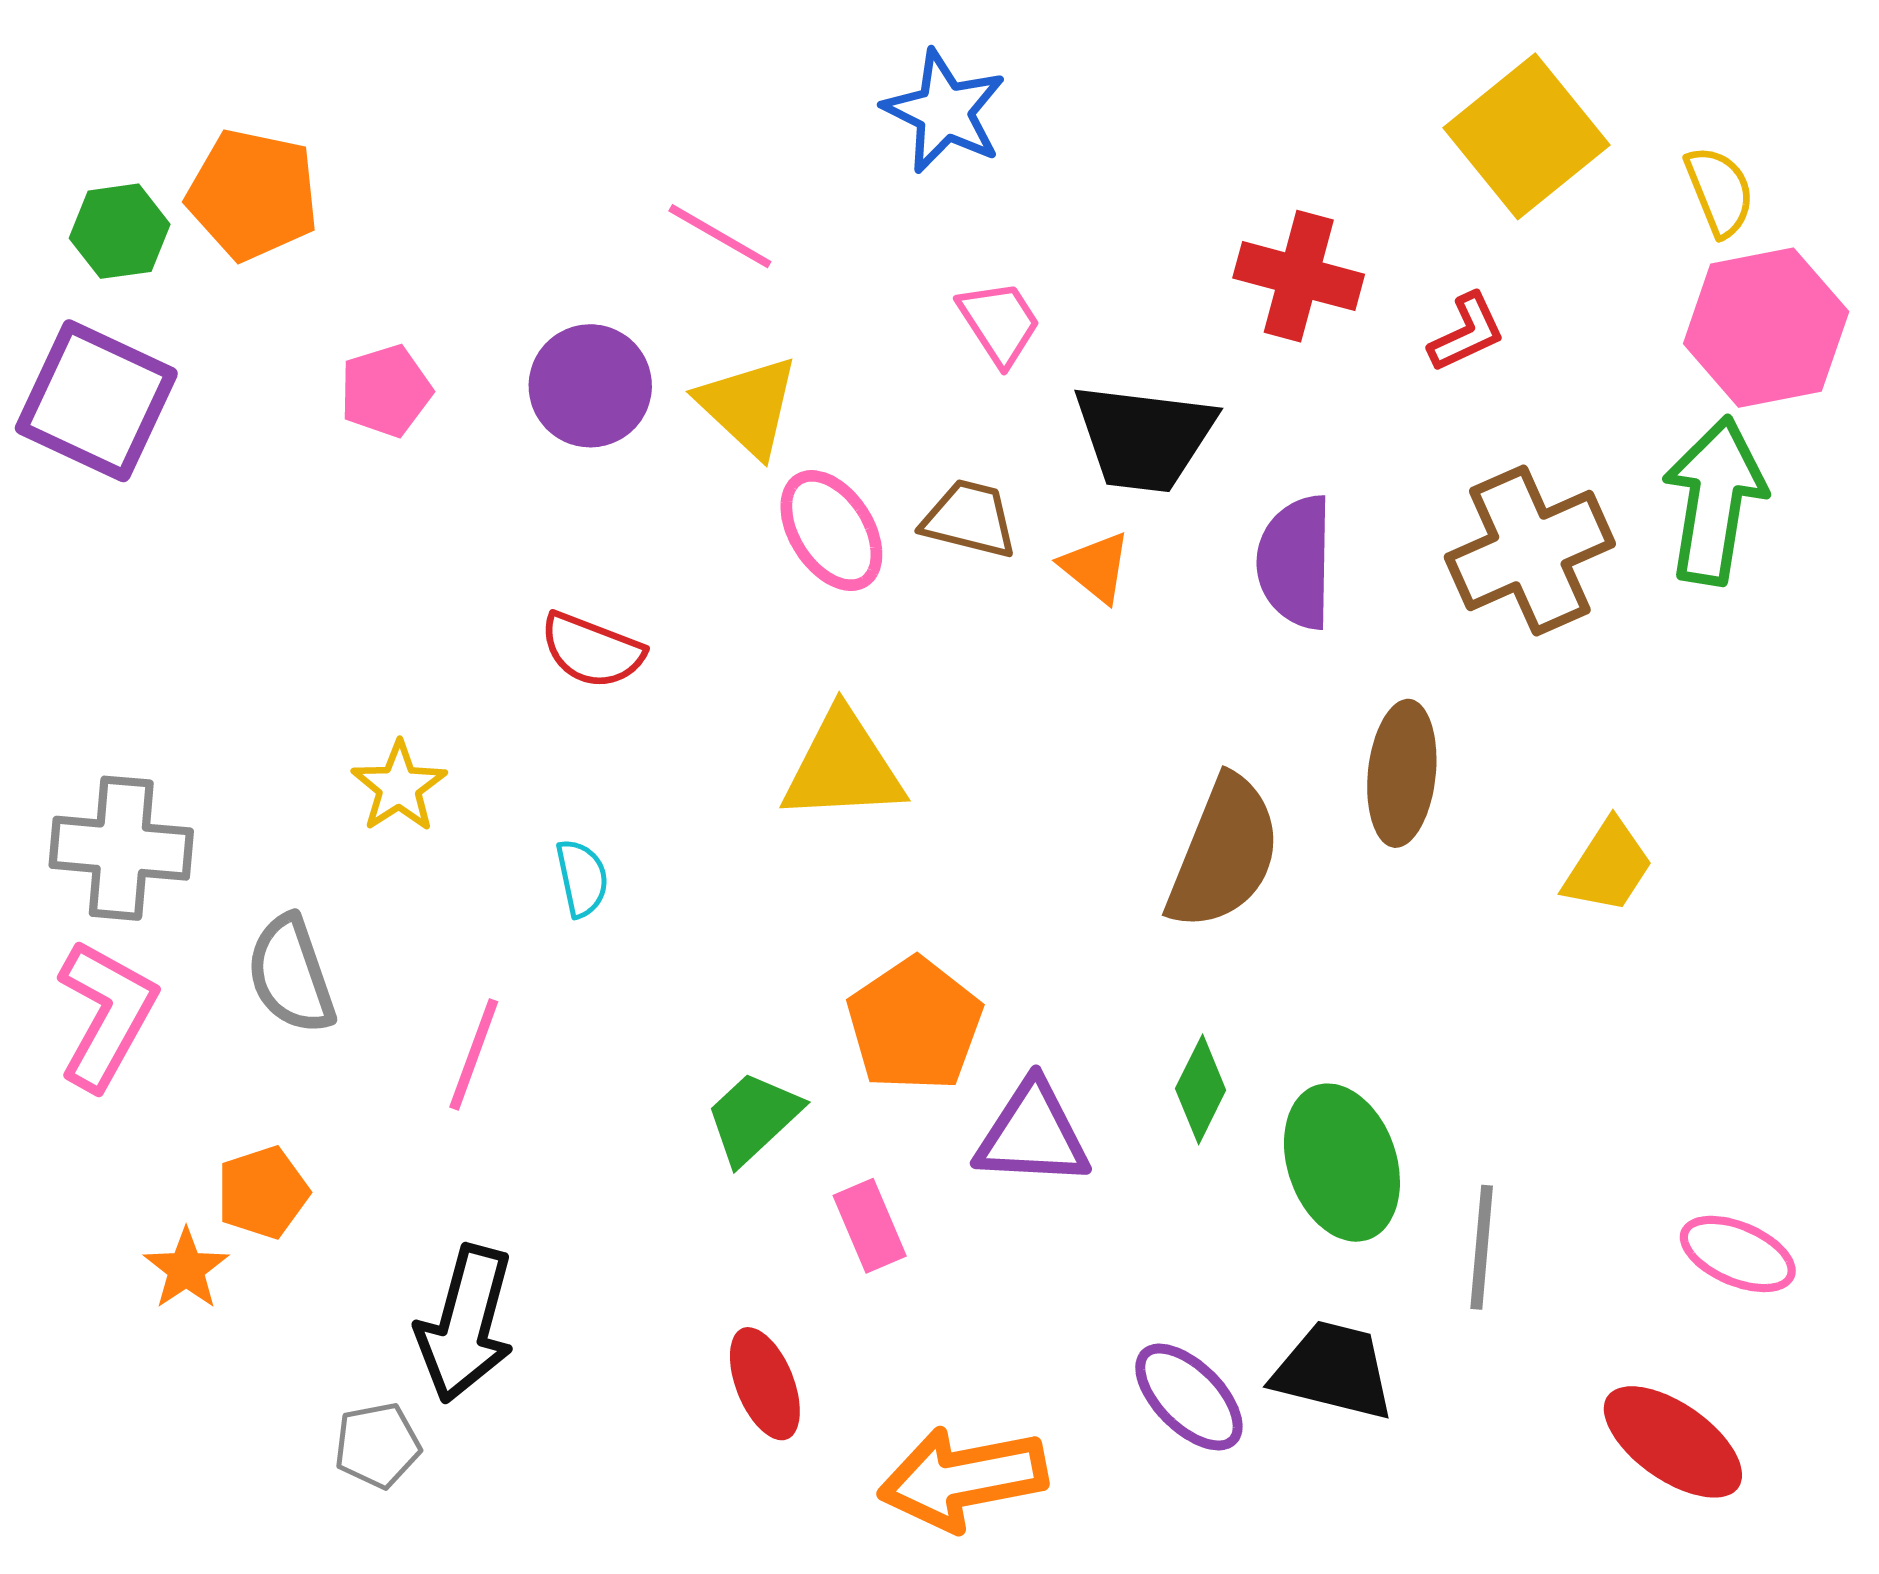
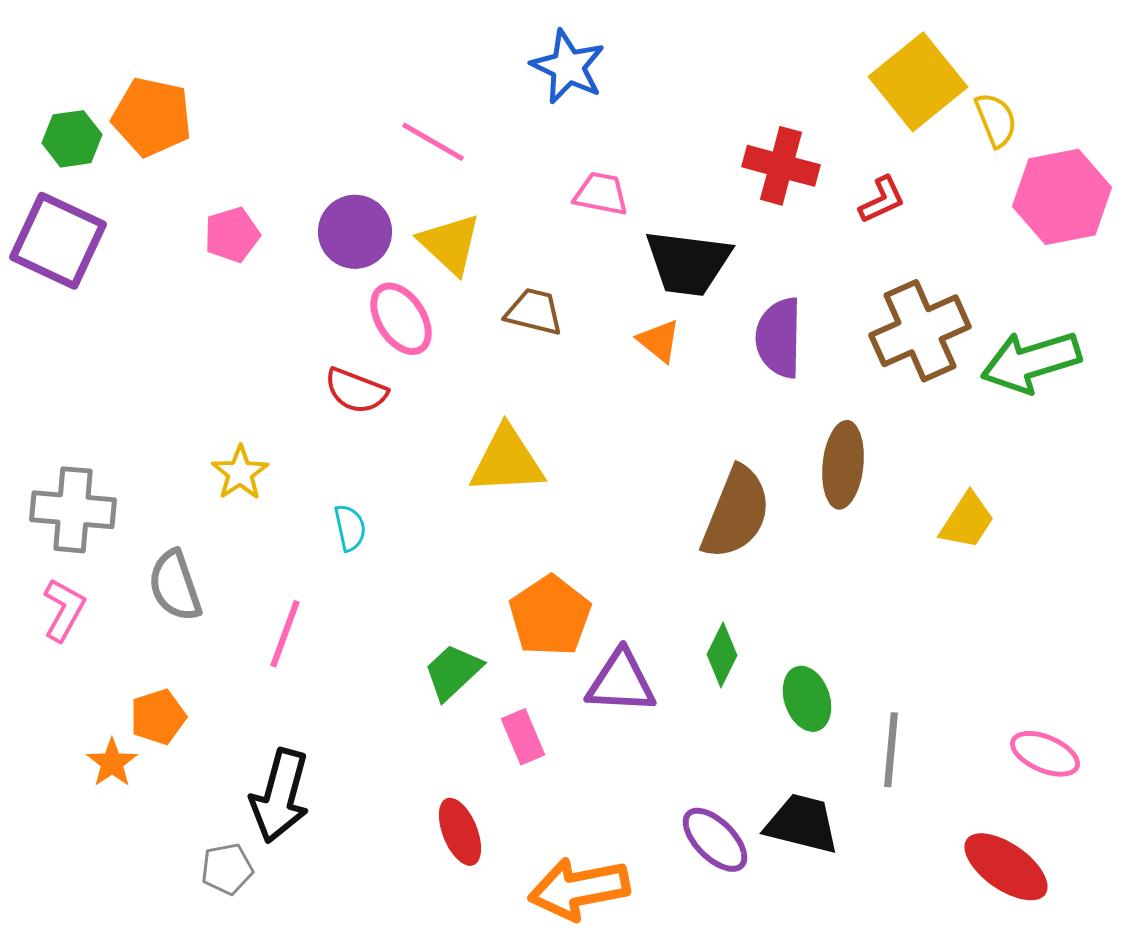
yellow semicircle: (1719, 191) -> (996, 120), moved
pink trapezoid: (999, 323) -> (601, 194), turned -46
green arrow: (1715, 501) -> (1031, 362), moved, turned -116
brown trapezoid: (969, 519) -> (534, 312), moved
pink ellipse: (831, 531) -> (401, 319), moved
pink L-shape: (106, 1014) -> (64, 610), size x0.7
green ellipse: (1342, 1163) -> (807, 699), size x0.7

